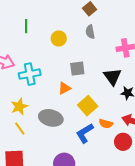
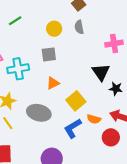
green line: (26, 26) -> (15, 21), turned 56
yellow circle: (59, 39) -> (54, 29), moved
gray square: (77, 69) -> (49, 54), moved

